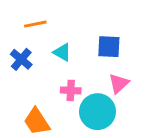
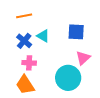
blue cross: (21, 59) -> (24, 41), moved
pink cross: (71, 90) -> (29, 63), moved

